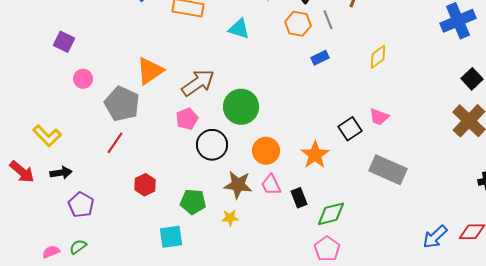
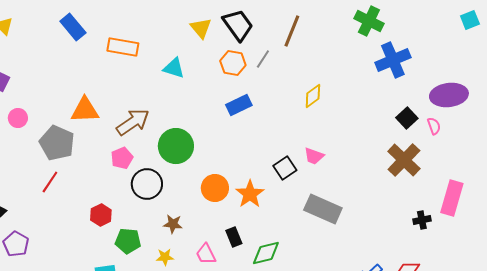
gray line: (328, 20) -> (263, 59), turned 54
blue rectangle: (320, 58) -> (239, 105), moved, size x1.4
orange triangle: (150, 71) -> (85, 110), turned 32
orange circle: (266, 151) -> (215, 188), moved
red hexagon: (145, 185) -> (101, 215), moved
brown star: (238, 185) -> (173, 224), size x0.7
pink trapezoid: (271, 185) -> (206, 254), moved

